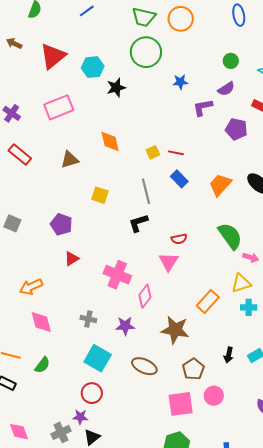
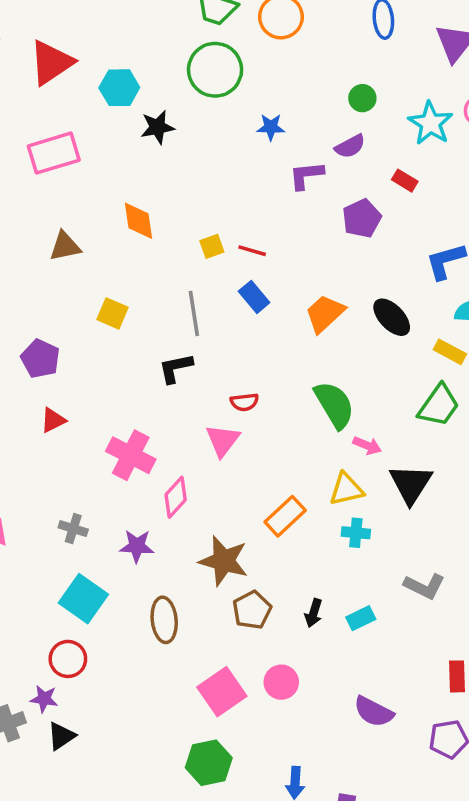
purple pentagon: (236, 129) -> (362, 218), turned 30
brown ellipse: (144, 366) -> (164, 620), turned 55
brown pentagon: (193, 369) -> (252, 610), moved
pink square: (181, 404) -> (222, 692), turned -32

